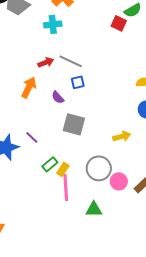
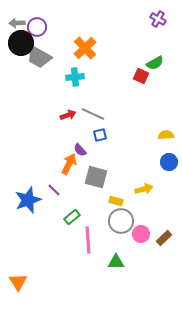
orange arrow: (29, 87) -> (69, 164), moved
yellow rectangle: (63, 169) -> (116, 201), moved, turned 72

